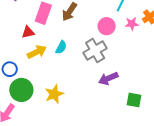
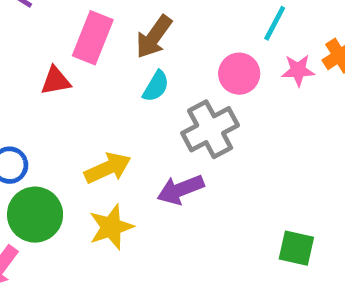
cyan semicircle: (61, 47) -> (156, 86), moved
yellow arrow: (37, 52) -> (108, 168), moved
purple arrow: (108, 78) -> (181, 190), moved

